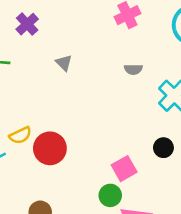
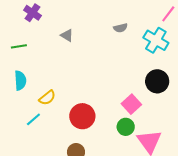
red circle: (50, 148) -> (82, 116), moved
black circle: (163, 148) -> (157, 81), size x1.5

